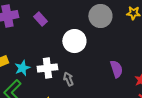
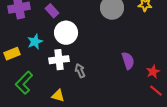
white circle: (74, 41) -> (66, 33), moved
cyan star: (22, 68) -> (35, 42), moved

